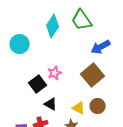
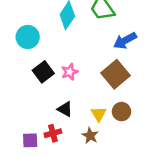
black square: (38, 84) -> (43, 72), moved
yellow triangle: (79, 108) -> (99, 114), turned 32

